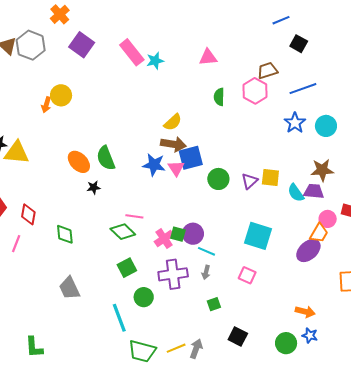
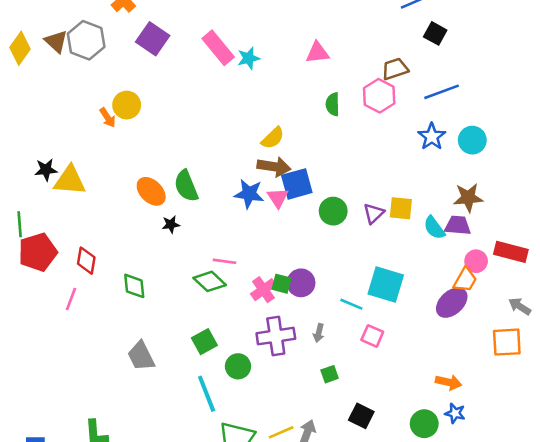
orange arrow: (46, 105) -> (108, 118), turned -49
cyan line: (206, 251) -> (351, 304), moved
green square: (127, 268) -> (204, 342), moved

